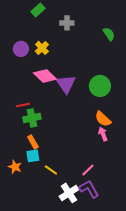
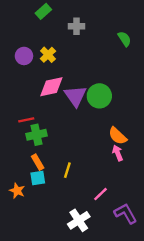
pink diamond: (45, 76) -> (51, 87), turned -55
green circle: (100, 86) -> (99, 96), moved
yellow line: (51, 170) -> (67, 170), moved, turned 72
purple L-shape: (89, 189) -> (126, 213), moved

